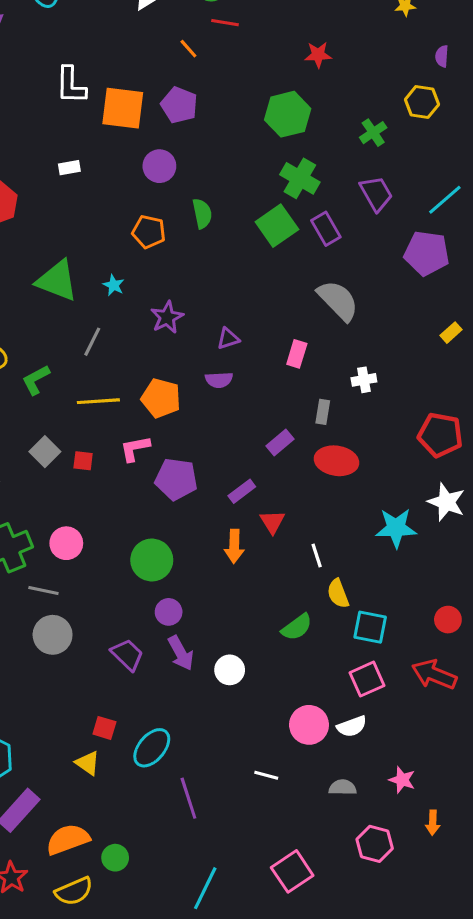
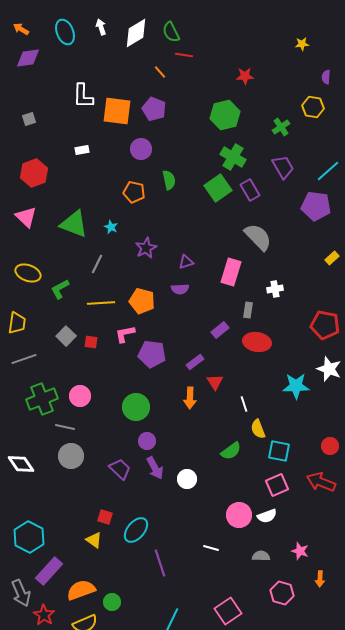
pink rectangle: (297, 354) -> (231, 272), size x1.5

